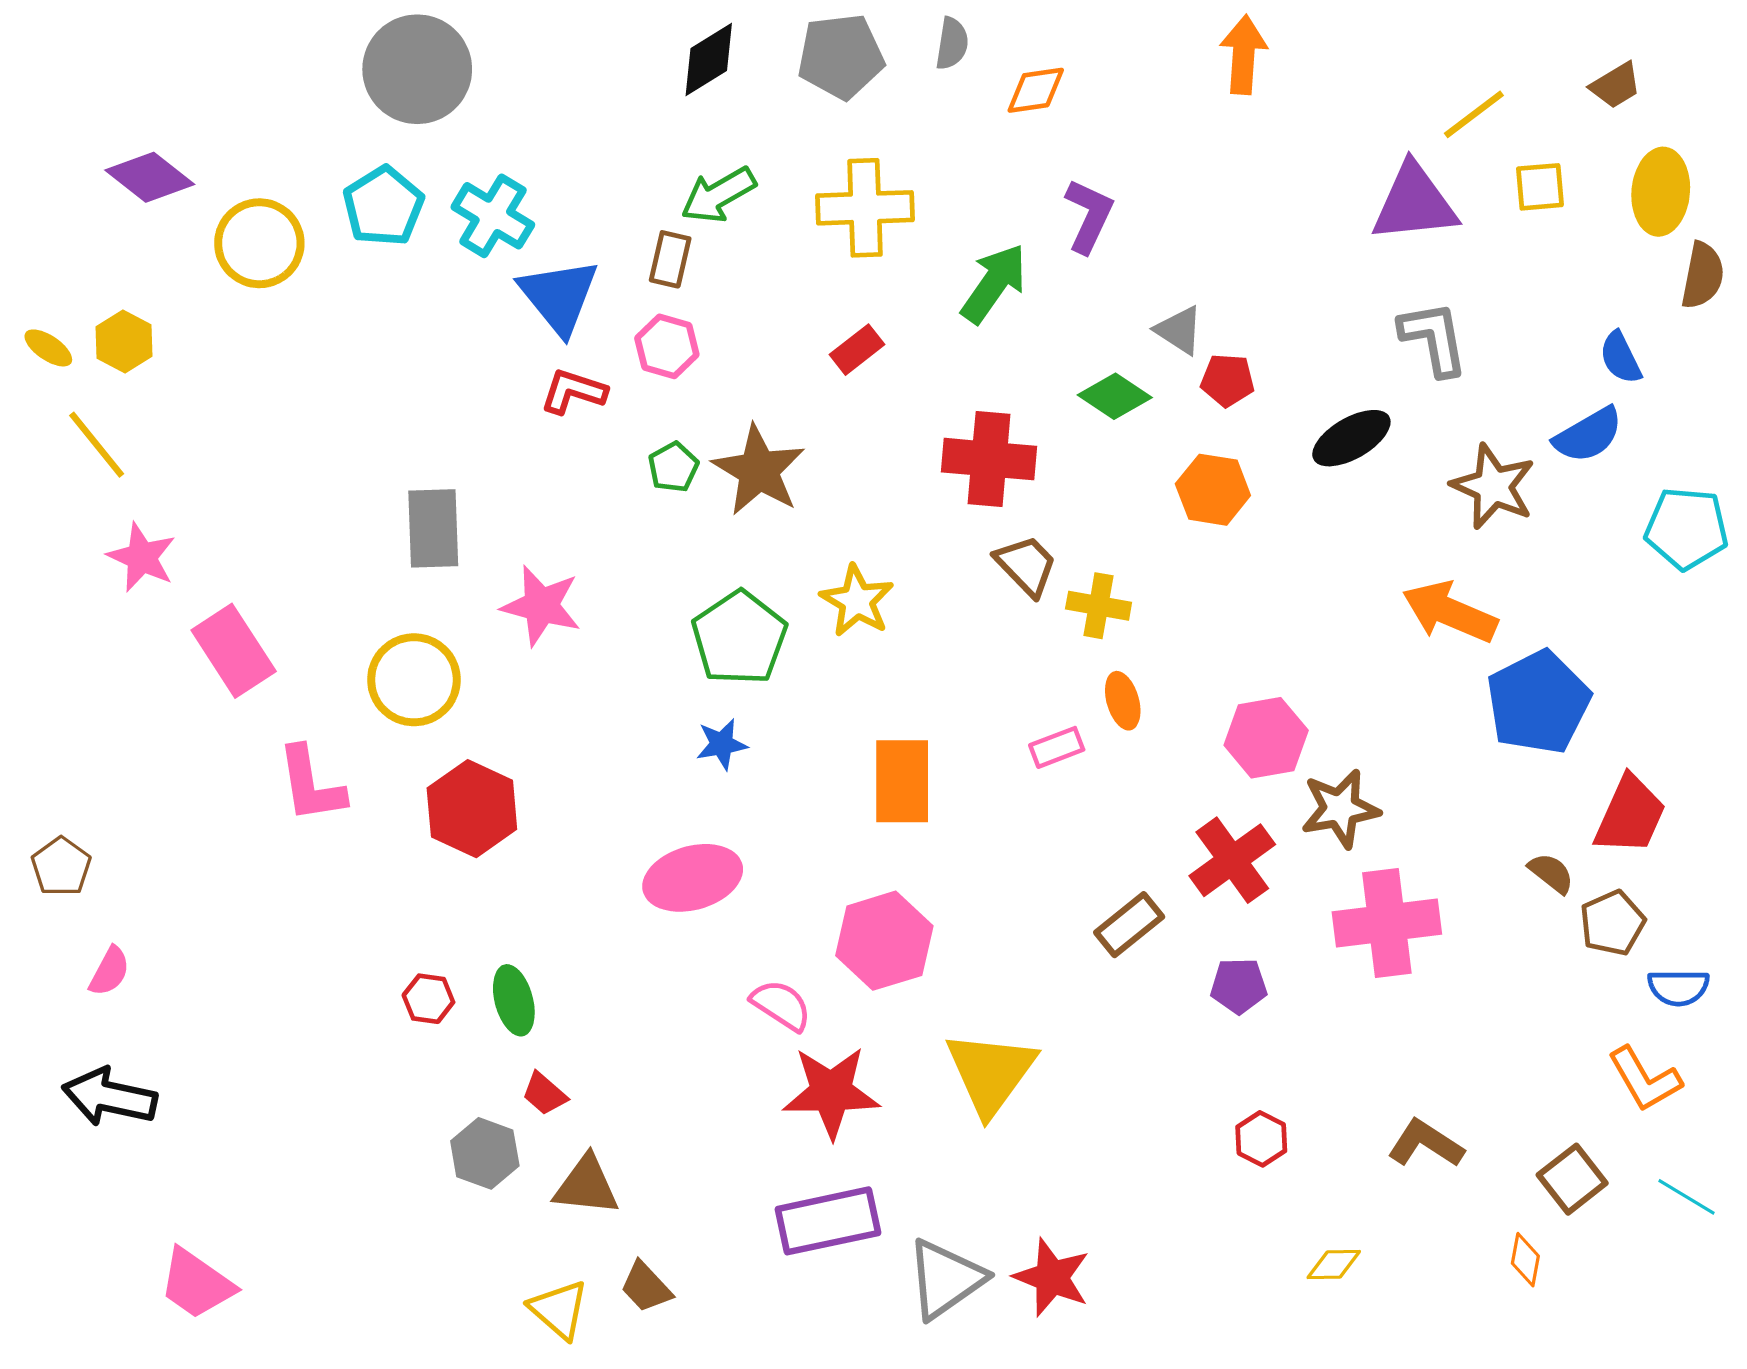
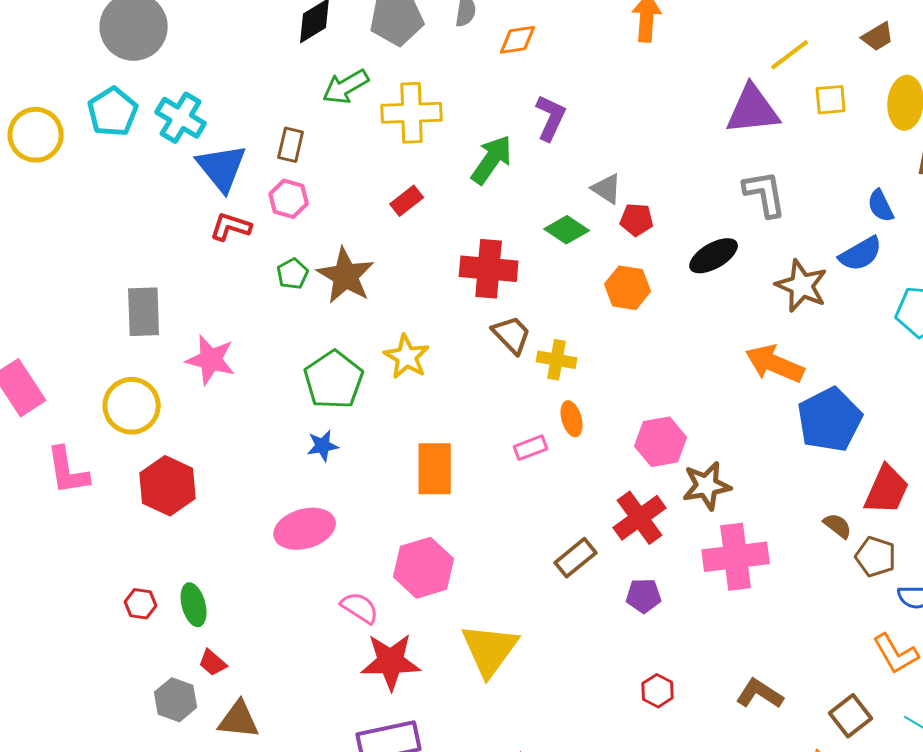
green arrow: (718, 195) -> (346, 87), moved
brown pentagon: (1612, 923) -> (876, 557), turned -30

